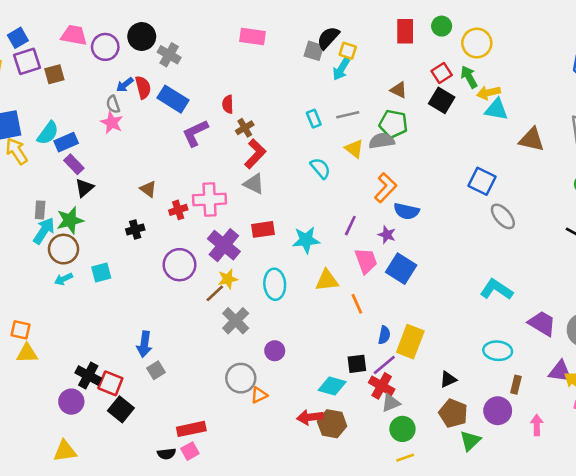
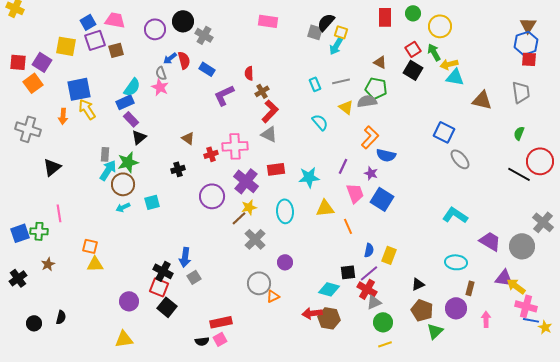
pink trapezoid: (74, 35) -> (115, 20), moved
blue rectangle: (173, 99) -> (207, 69), size x0.7
cyan semicircle: (48, 133) -> (132, 87), moved
yellow rectangle: (410, 342) -> (389, 255), size x0.7
black cross: (88, 375) -> (163, 271), moved

